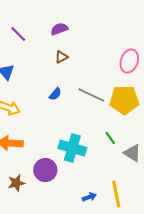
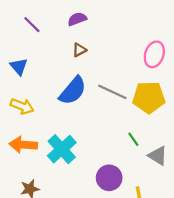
blue semicircle: (55, 94) -> (73, 91), size x2.0
cyan cross: (72, 148) -> (62, 149), moved, turned 32
purple circle: (45, 170) -> (109, 178), moved

